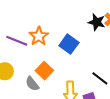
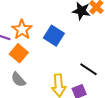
orange square: (44, 71) -> (19, 53), moved

